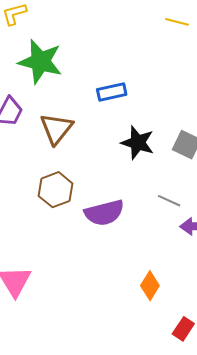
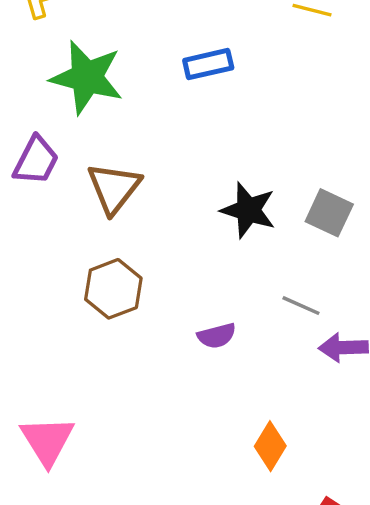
blue rectangle: (112, 92) -> (208, 64), moved
purple semicircle: (104, 213) -> (217, 336), moved, size x0.6

